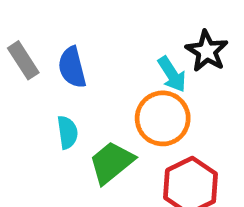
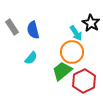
cyan semicircle: (67, 132) -> (31, 58), turned 48
green trapezoid: (112, 163) -> (62, 71), moved

